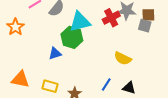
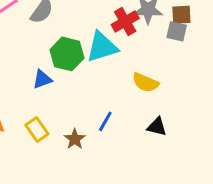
cyan triangle: (80, 22) -> (102, 47), moved
blue line: (106, 84) -> (105, 121), moved
yellow rectangle: (50, 86) -> (37, 129), turned 42

